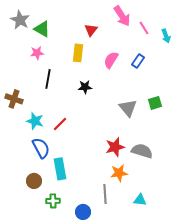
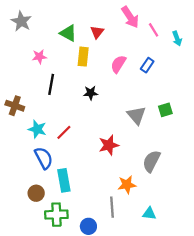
green triangle: (42, 29) -> (68, 33), moved
red star: (115, 147) -> (109, 145), moved
gray semicircle: (142, 151) -> (151, 161), turned -80
green cross: (53, 201) -> (56, 215), size x1.5

